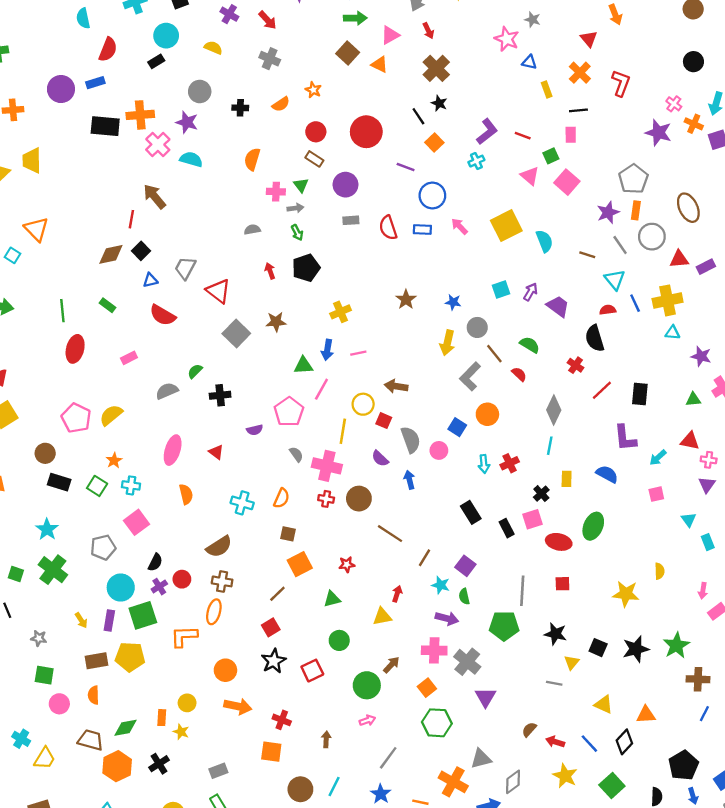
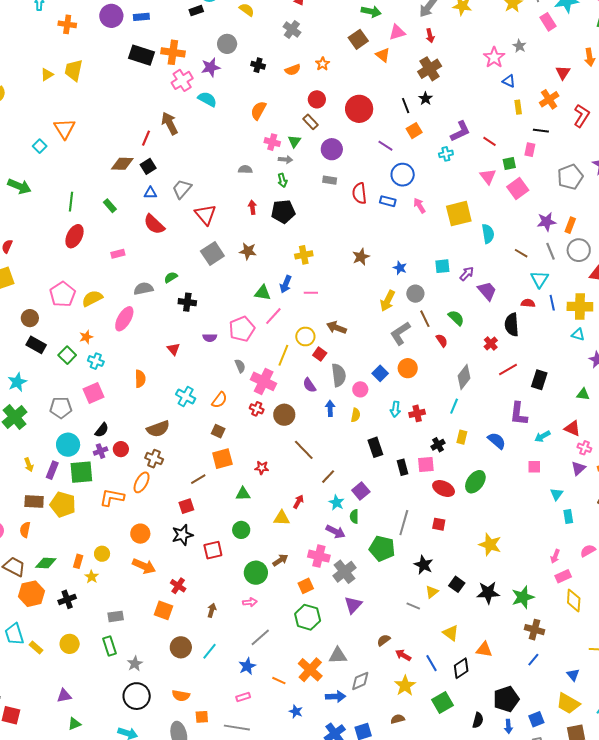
purple star: (187, 122) -> (211, 67), turned 30
gray pentagon: (633, 179) -> (570, 177), moved
pink ellipse: (173, 450) -> (124, 319), moved
yellow semicircle: (660, 571) -> (356, 415), moved

